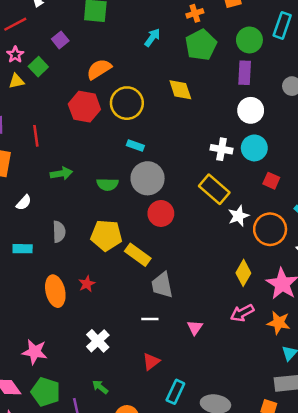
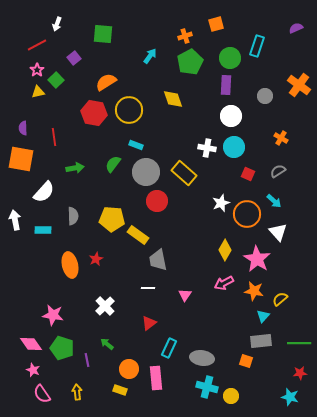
green semicircle: (107, 184) -> (113, 164), moved, turned 126
yellow rectangle: (214, 189) -> (184, 173), moved
white semicircle: (24, 203) -> (44, 192), size x1.6

